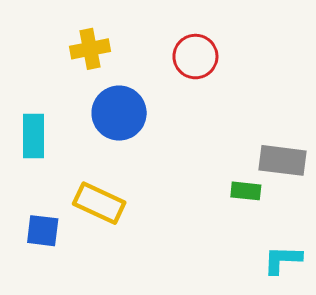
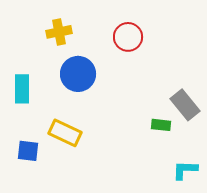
gray rectangle: (282, 160) -> (185, 105), turned 44

